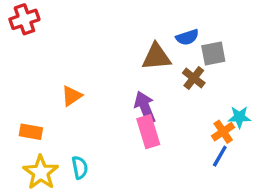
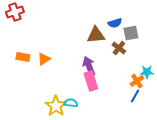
orange rectangle: (31, 132) -> (23, 57), moved
cyan semicircle: (80, 168) -> (71, 103), moved, turned -72
yellow star: (41, 172) -> (56, 106), moved

